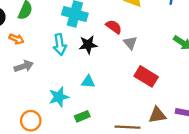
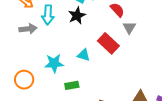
cyan arrow: (60, 45) -> (48, 15), moved
black star: (88, 45) -> (77, 16), moved, turned -30
red rectangle: (146, 76) -> (108, 43), moved

